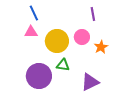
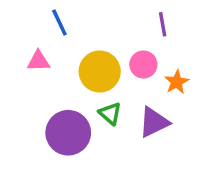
pink triangle: (31, 32) -> (38, 61), moved
green triangle: (63, 65) -> (110, 113), turned 32
purple triangle: (90, 82) -> (154, 122), moved

